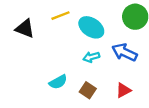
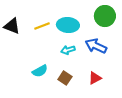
yellow line: (60, 16) -> (42, 26), moved
cyan ellipse: (91, 27) -> (68, 25), turned -30

